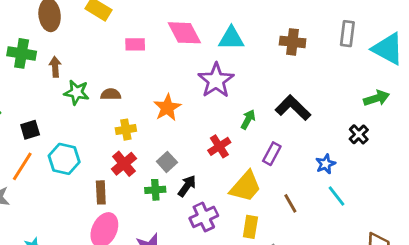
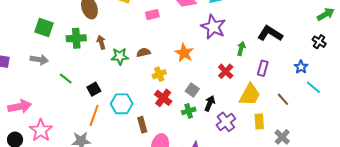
brown rectangle: (101, 192) -> (142, 125), moved

